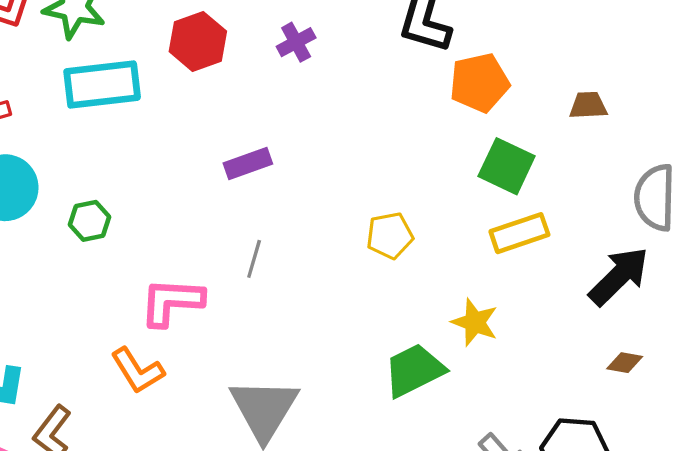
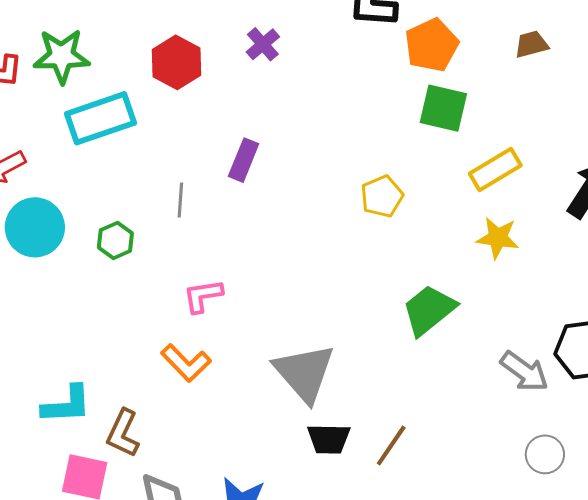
purple rectangle: (248, 164) -> (244, 160), turned -36
green square: (507, 166) -> (443, 108), moved
gray line: (254, 259) -> (180, 200), moved
pink L-shape: (172, 302) -> (203, 296), size x0.7
yellow star: (475, 322) -> (498, 238), moved

